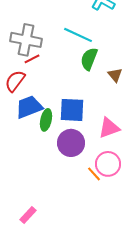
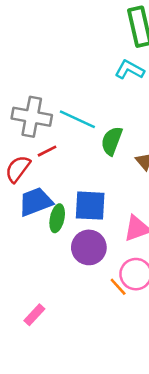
cyan line: (78, 35) -> (77, 119), moved
red line: (32, 59) -> (47, 151), moved
pink rectangle: (28, 215) -> (34, 315), moved

